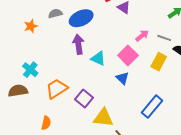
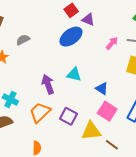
blue ellipse: (81, 18) -> (71, 37), moved
purple arrow: (78, 44) -> (48, 84), moved
pink square: (128, 55) -> (107, 111), moved

